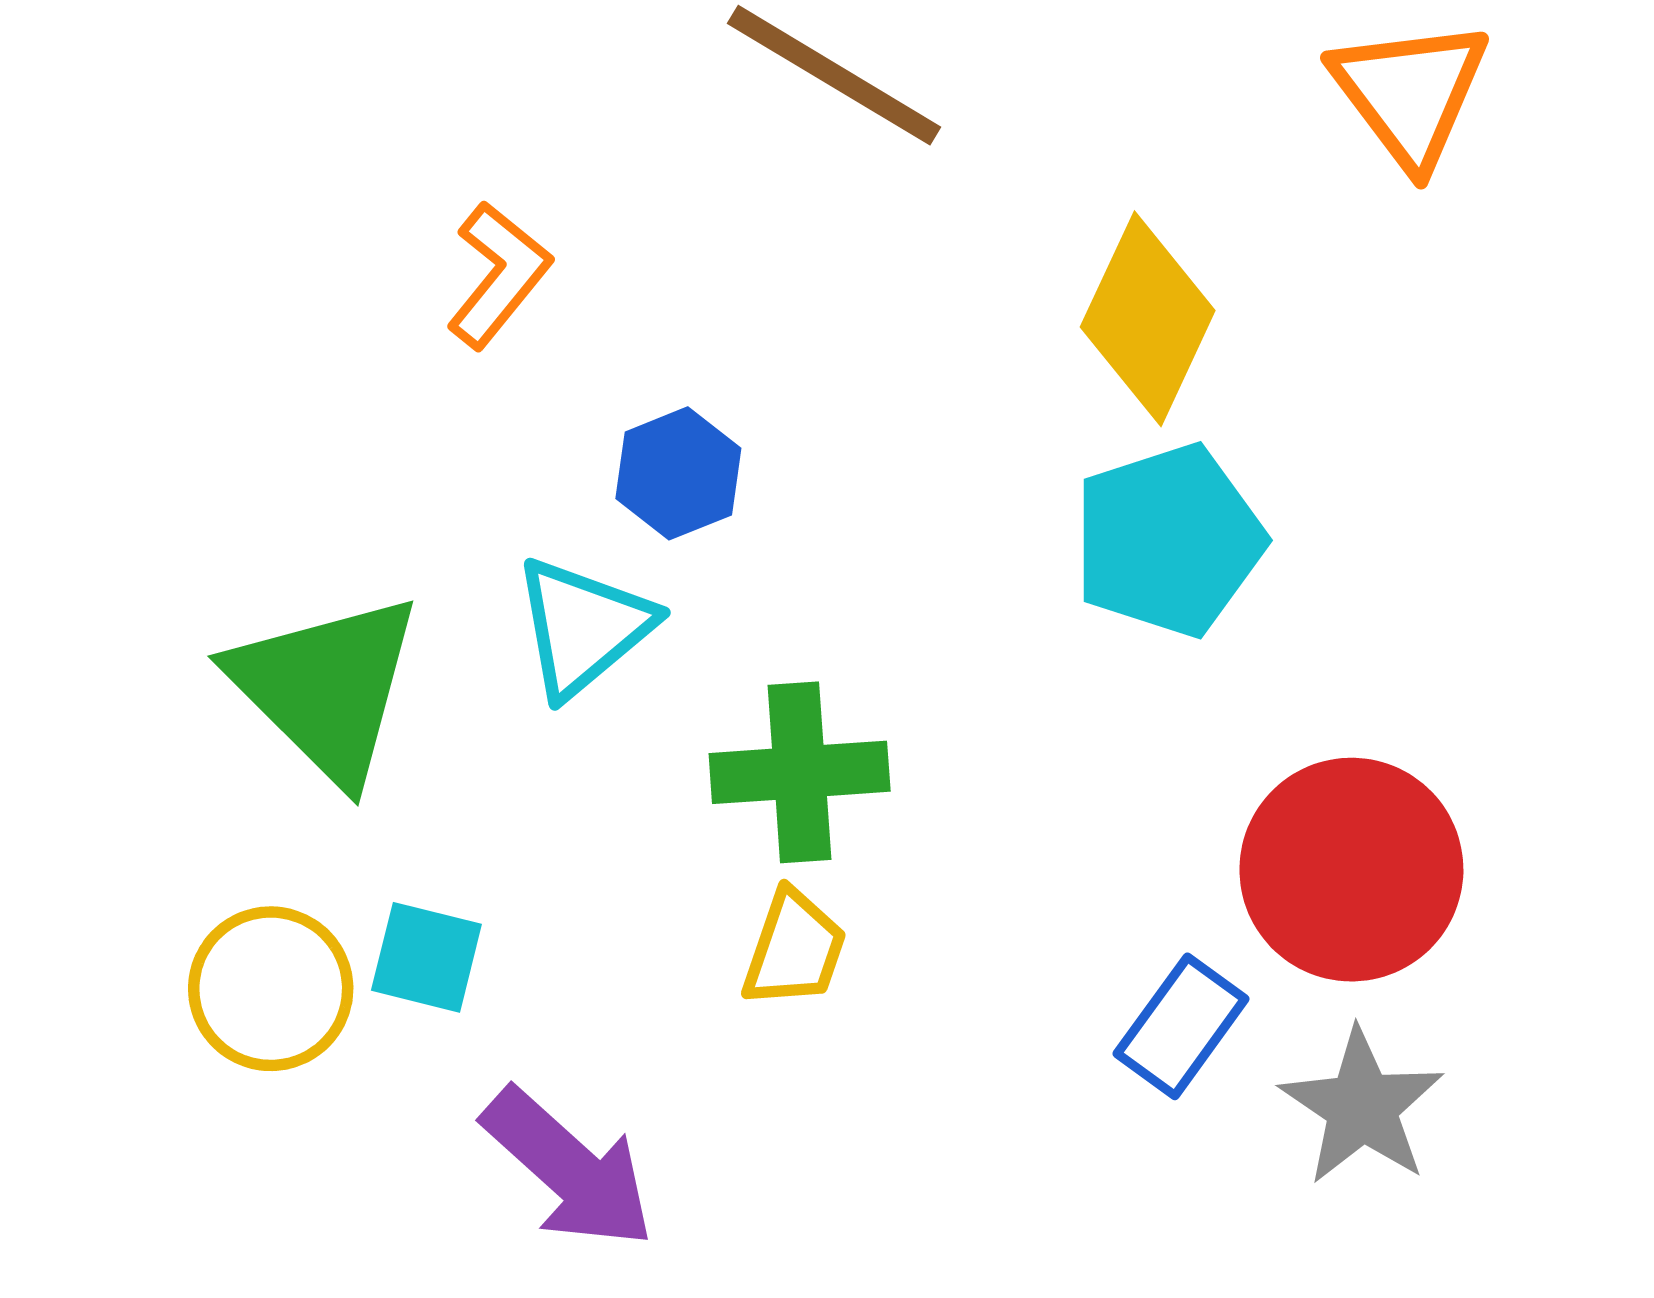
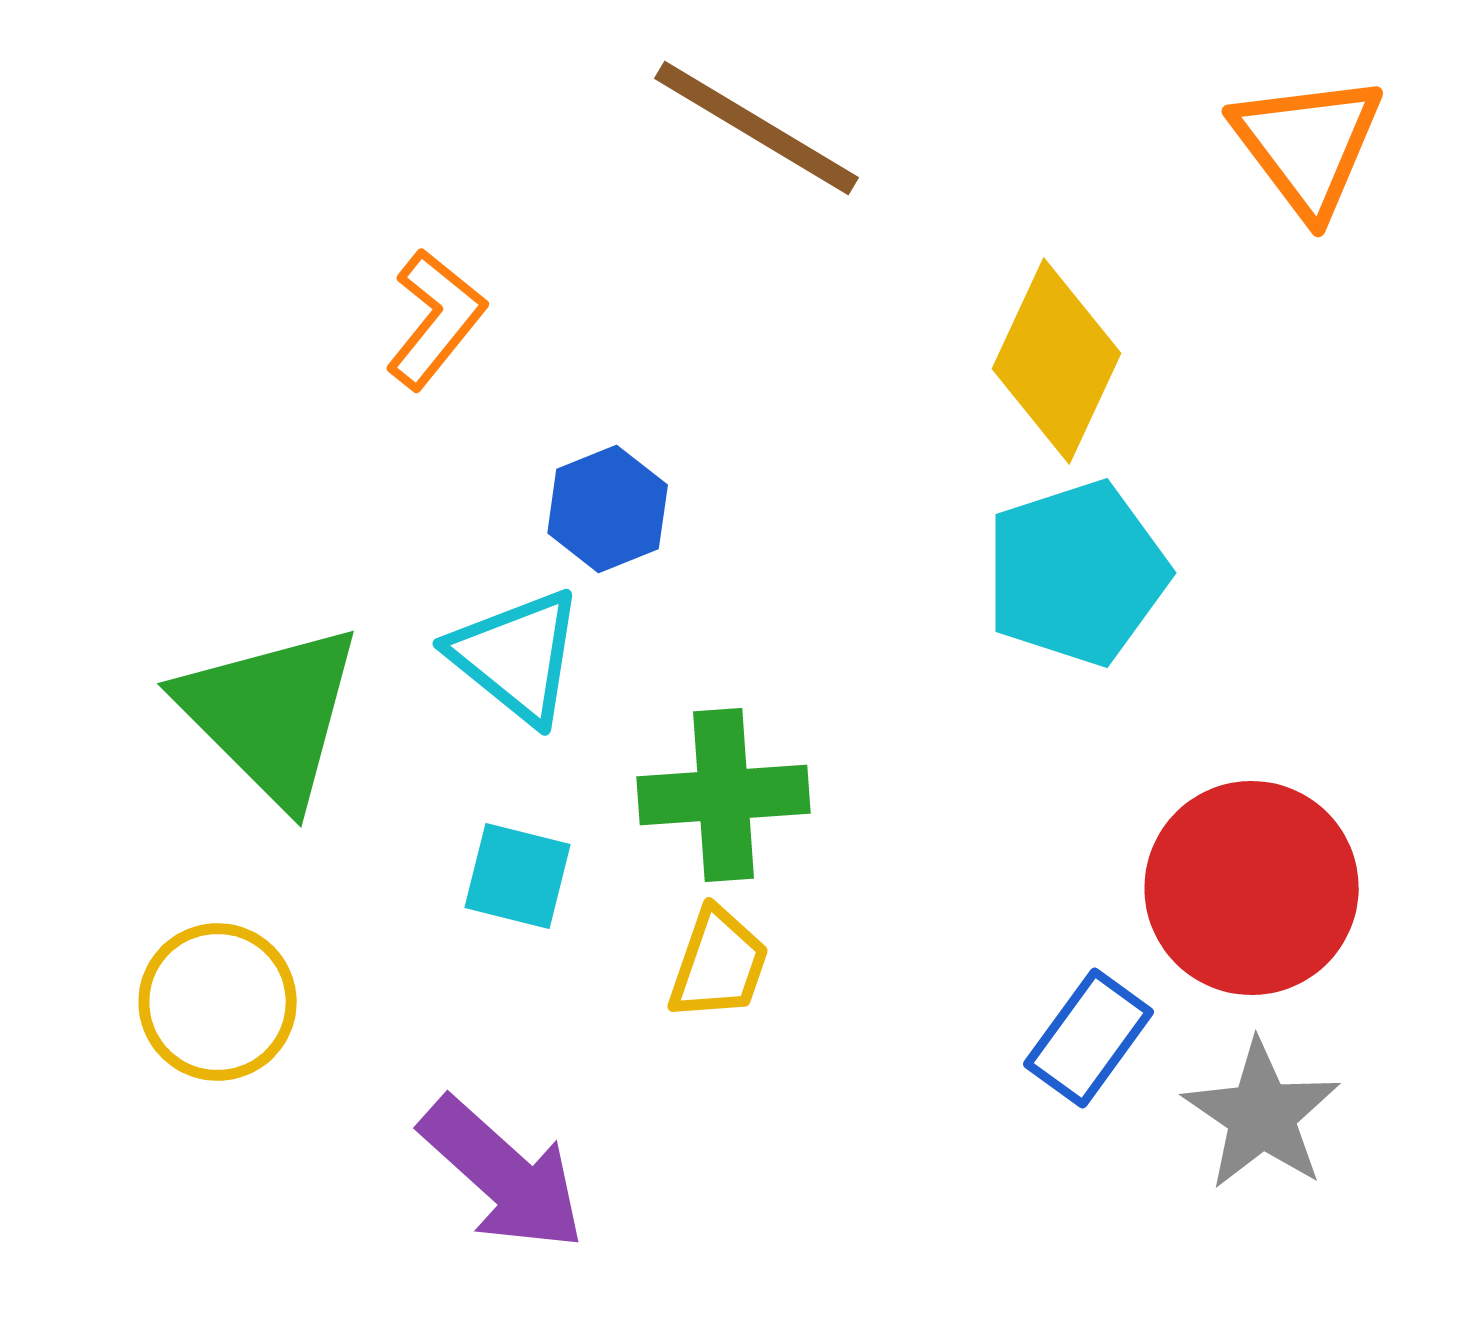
cyan triangle: (583, 627) -> (517, 656), turned -41
cyan square: (426, 957) -> (518, 876), moved

